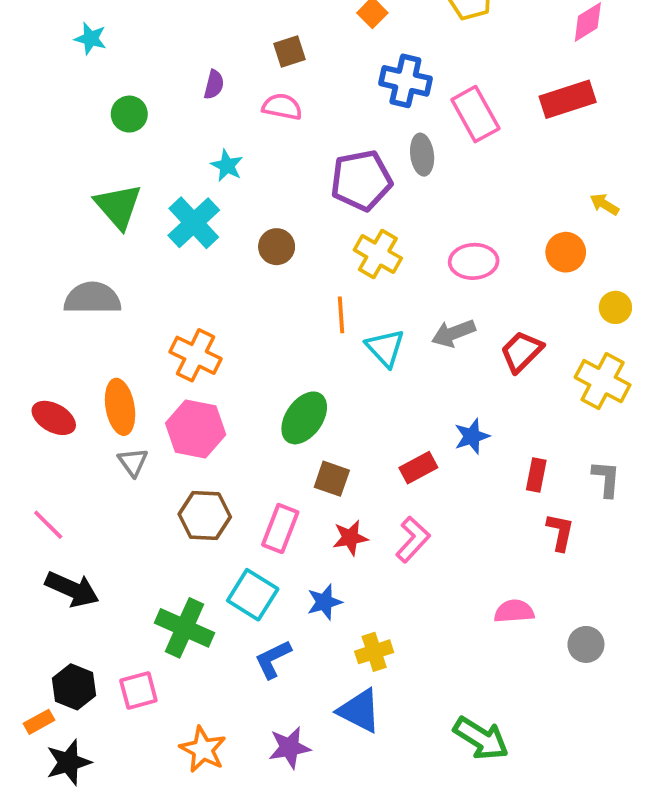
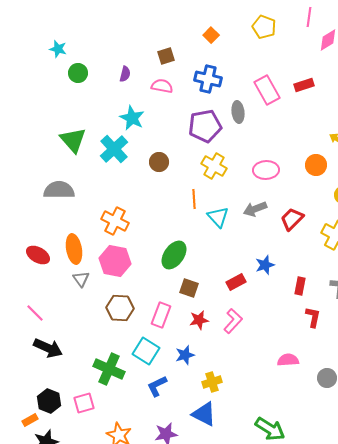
blue cross: (405, 81) -> (208, 79), moved
red rectangle: (568, 99) -> (304, 85), moved, size x0.7
green circle: (129, 114) -> (78, 73), moved
cyan star: (227, 166) -> (132, 118), size x1.4

